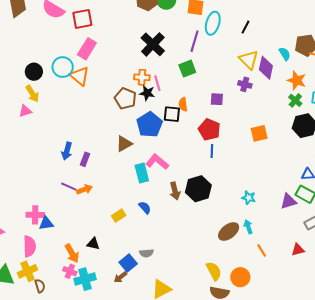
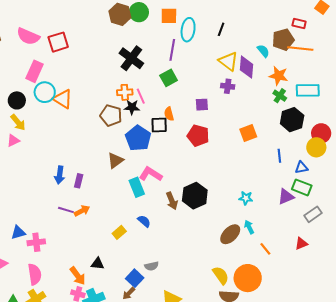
pink rectangle: (87, 49) -> (34, 71), moved
blue line: (212, 151) -> (279, 156), moved
blue triangle: (46, 223) -> (18, 232), moved
orange circle: (240, 277) -> (248, 278), size x1.4

